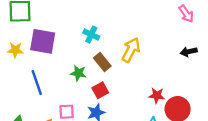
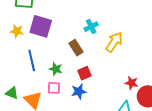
cyan cross: (91, 35) -> (91, 27), moved, turned 32
brown rectangle: (102, 62) -> (76, 48), moved
green star: (78, 73) -> (56, 69), moved

